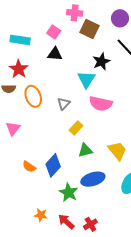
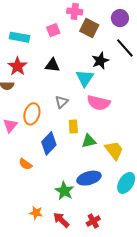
pink square: (54, 32) -> (53, 30), turned 32
black triangle: (55, 54) -> (52, 65), moved
orange ellipse: (33, 96) -> (32, 114), moved, turned 35
yellow rectangle: (76, 128) -> (73, 127), turned -48
green triangle: (85, 150) -> (89, 141), moved
blue diamond: (53, 165) -> (49, 143), moved
red cross: (90, 224) -> (93, 221), moved

